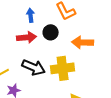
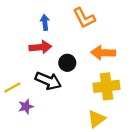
black circle: (51, 32) -> (67, 63), moved
yellow cross: (63, 68) -> (107, 86), moved

